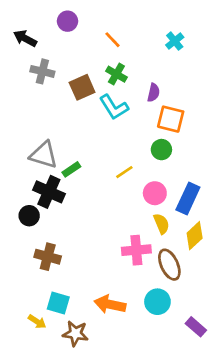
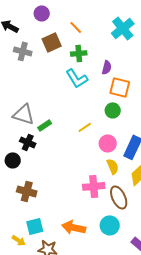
cyan cross: (175, 41) -> (123, 28), size x1.6
green cross: (116, 74) -> (79, 53), turned -35
brown square: (82, 87) -> (52, 42), moved
black cross: (49, 192) -> (28, 142), size x0.7
cyan square: (58, 303) -> (35, 226), turned -30

